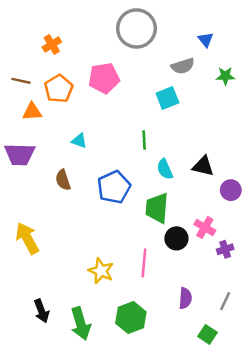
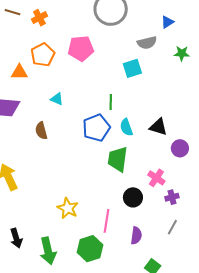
blue triangle: (206, 40) -> (167, 22), turned 32
brown line: (21, 81) -> (13, 12), moved
blue pentagon: (114, 187) -> (96, 128), moved
black circle: (176, 238) -> (133, 197), moved
pink line: (144, 263) -> (107, 221), moved
gray line: (225, 301) -> (172, 227), moved

